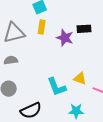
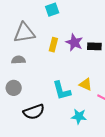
yellow rectangle: (42, 27) -> (53, 45), moved
black rectangle: (84, 29) -> (94, 46), moved

